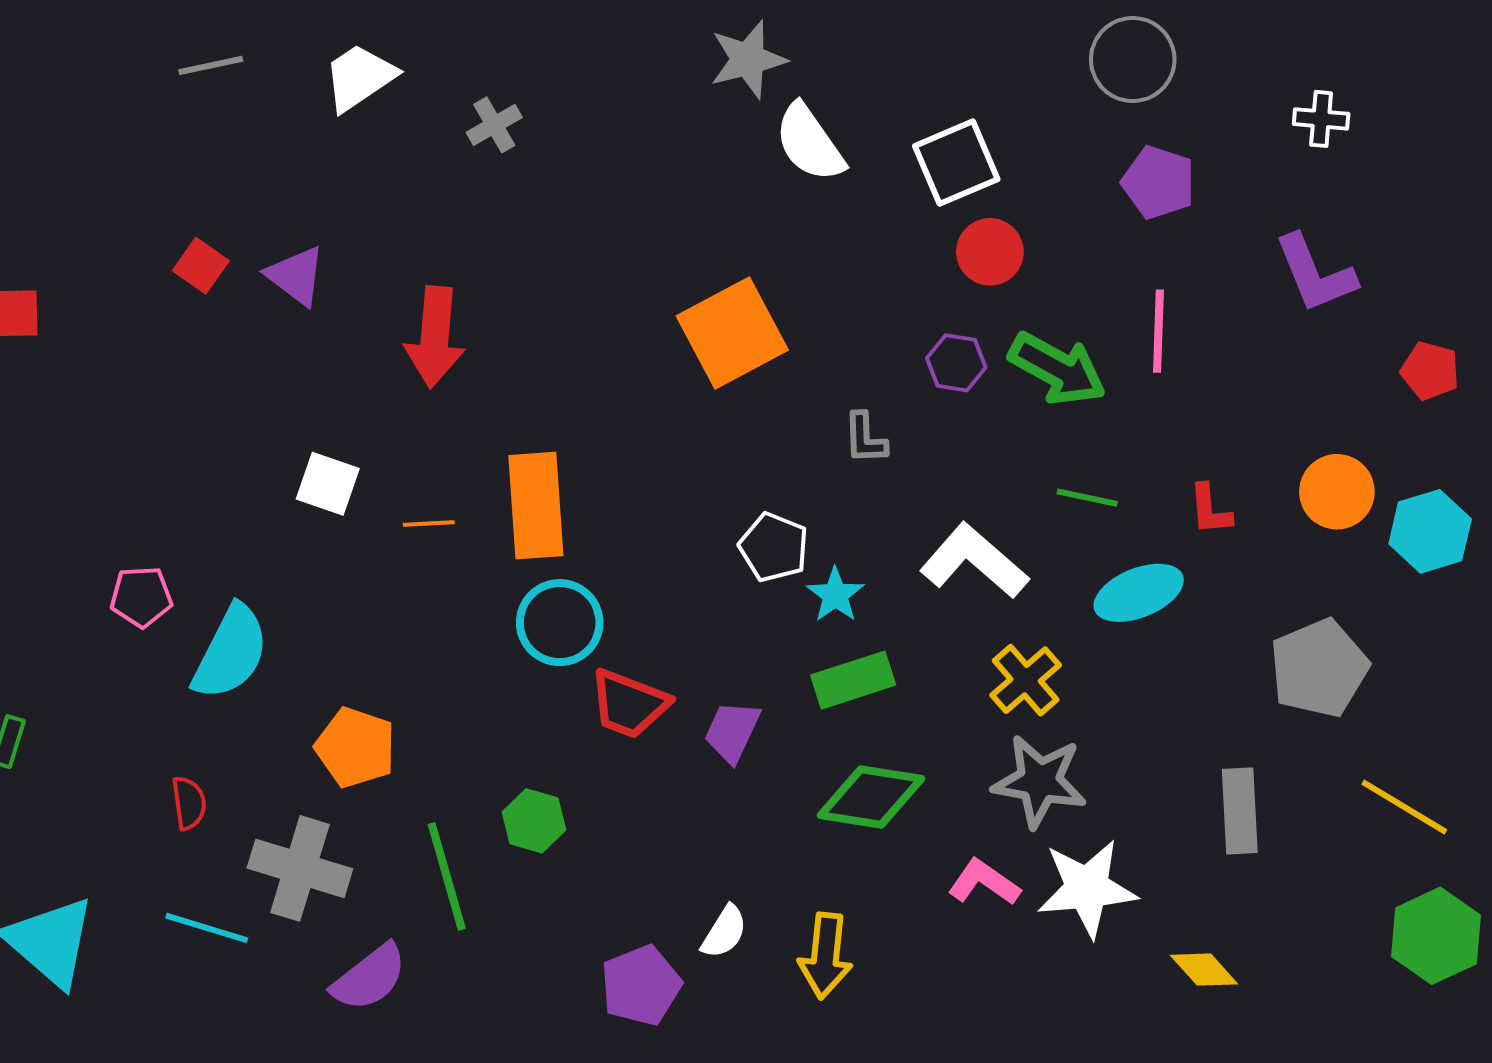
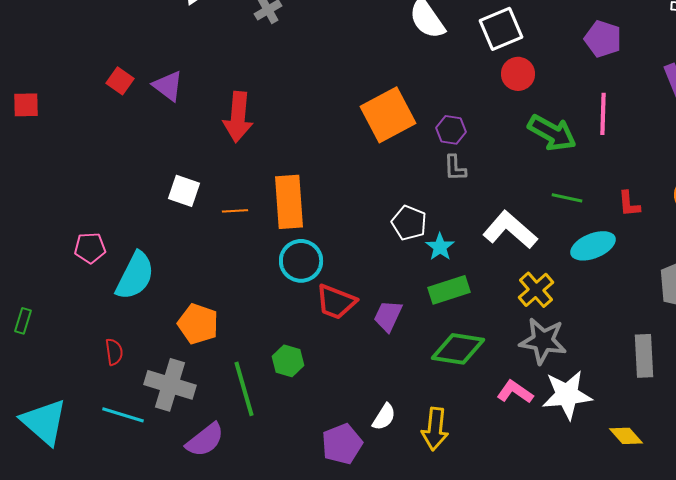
purple hexagon: (956, 363) -> (451, 130), moved

